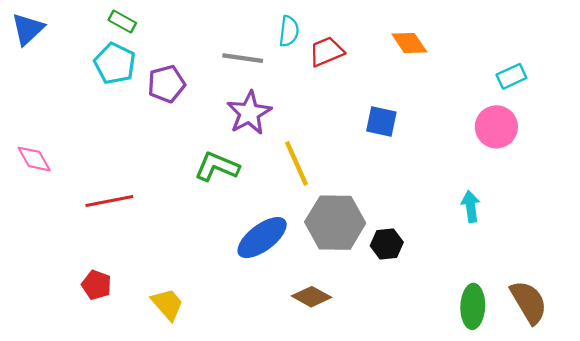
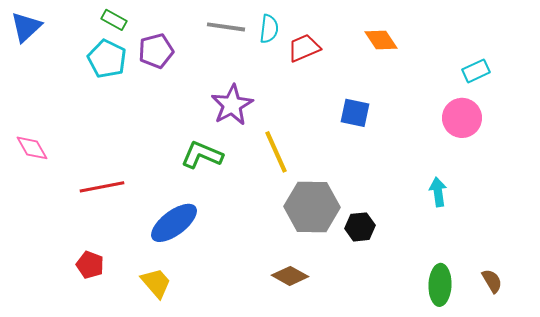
gray line: (243, 58) -> (226, 27), moved
purple pentagon: (166, 84) -> (156, 51), moved
blue ellipse: (262, 238) -> (174, 223), moved
brown semicircle: (529, 302) -> (492, 281), size x0.6

